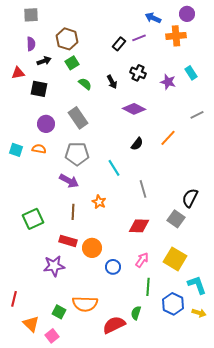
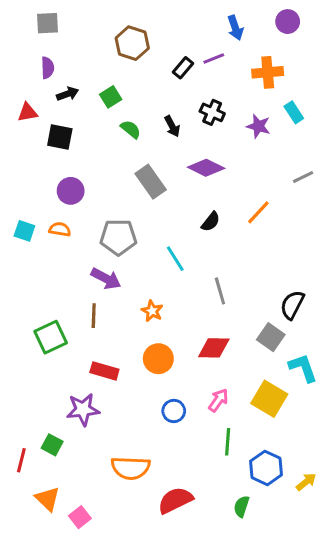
blue arrow: (153, 18) -> (235, 28), turned -133
orange cross: (176, 36) -> (268, 72), moved
brown hexagon: (67, 39) -> (132, 43), moved
gray rectangle: (78, 118) -> (151, 182), moved
brown line: (73, 212) -> (94, 316), moved
orange circle: (92, 248) -> (158, 359), moved
cyan L-shape: (197, 285) -> (303, 368), moved
green square: (59, 312) -> (52, 445), moved
green semicircle: (136, 313) -> (241, 506), moved
yellow arrow: (199, 313) -> (306, 482), turned -56

